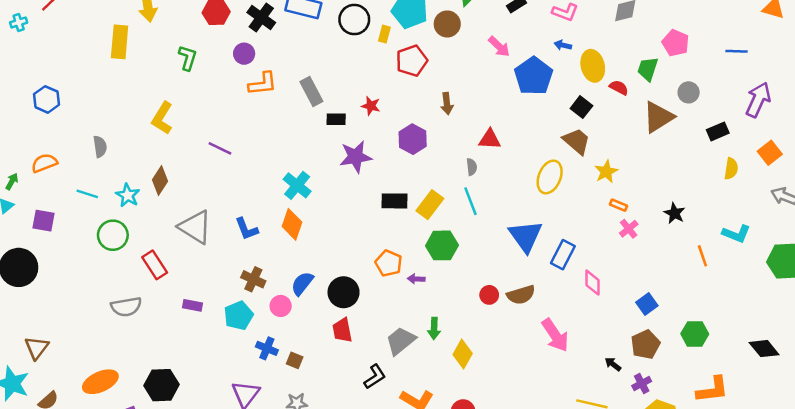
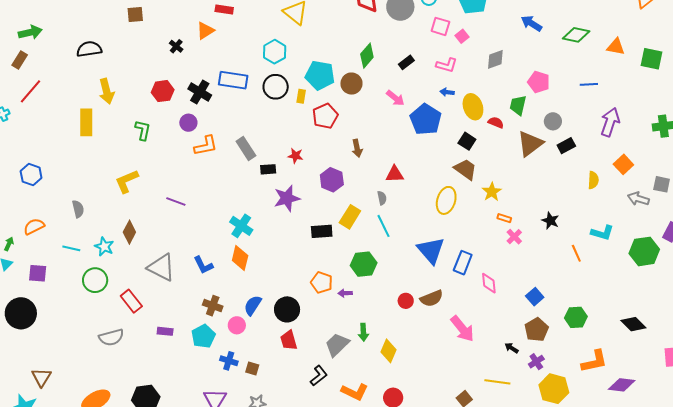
yellow L-shape: (162, 118) -> (127, 181), turned 40
black rectangle: (718, 131) -> (566, 146), moved
yellow rectangle: (430, 205) -> (350, 217), moved

